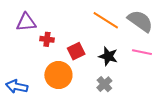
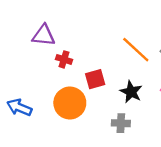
gray cross: (104, 84) -> (121, 123), turned 35

